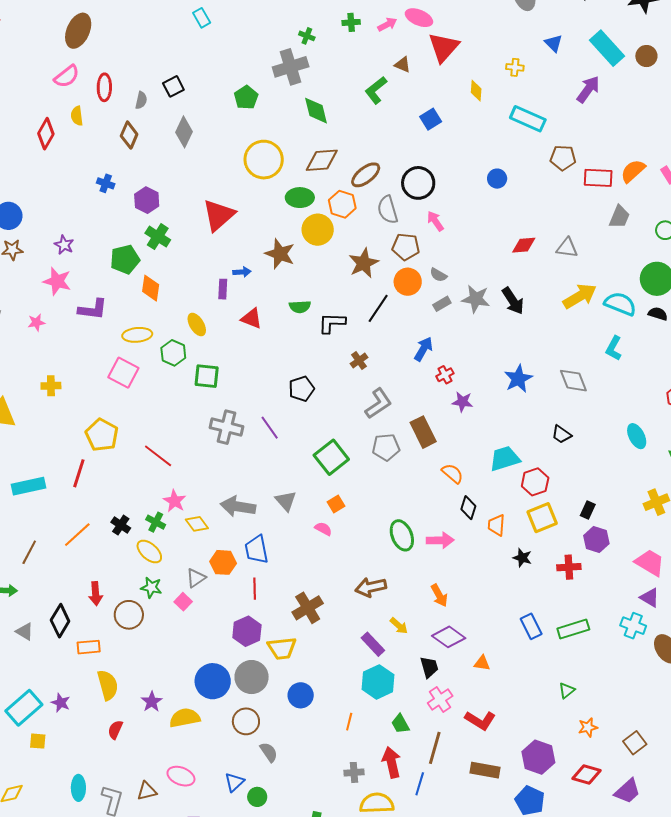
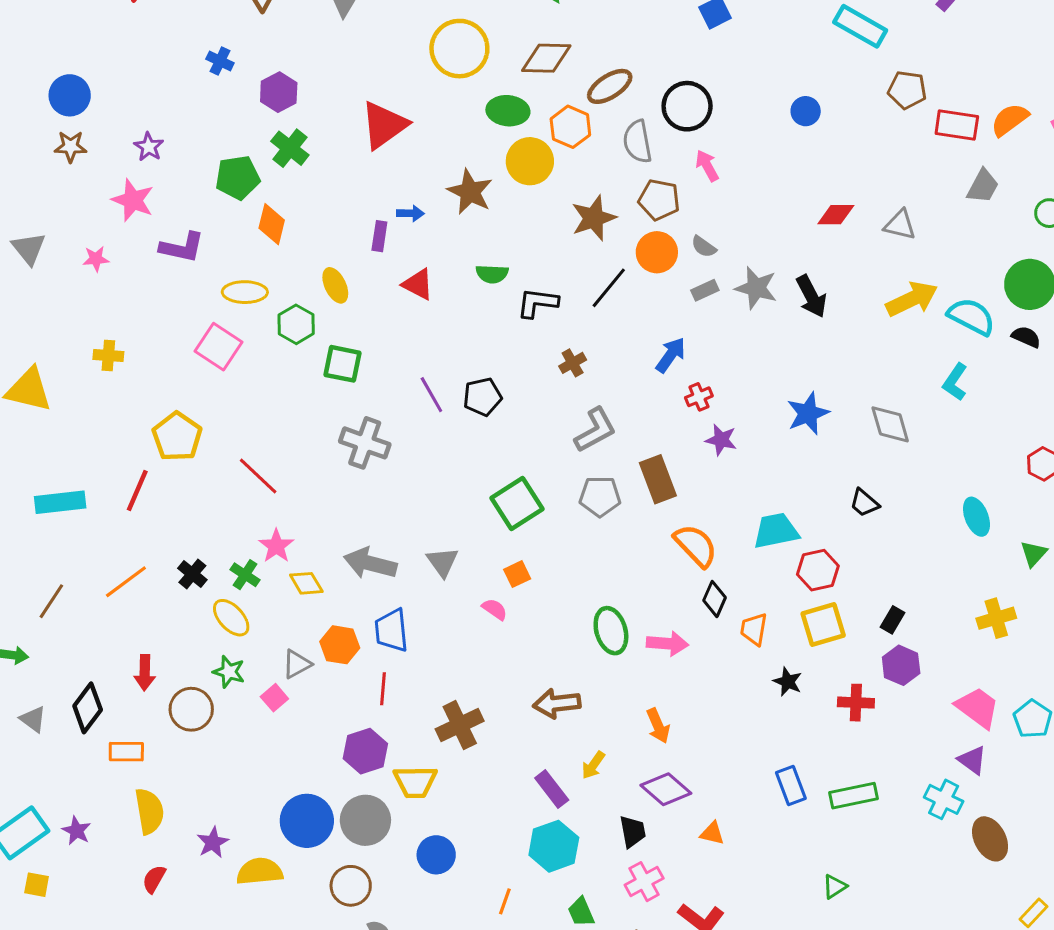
purple line: (270, 428) -> (431, 395), moved
orange semicircle: (452, 473) -> (696, 545), size x1.4
yellow arrow: (399, 626) -> (593, 765), turned 78

